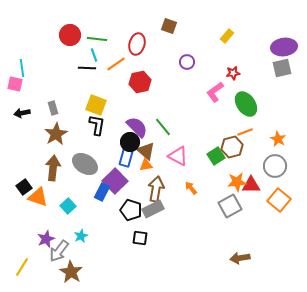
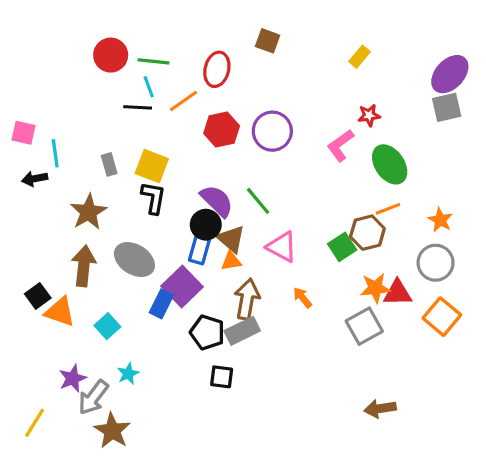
purple ellipse: (284, 47) -> (450, 74), turned -40
purple circle: (187, 62) -> (272, 131), moved, size x1.6
cyan line: (22, 68) -> (55, 153), moved
gray rectangle: (53, 108) -> (109, 164), moved

